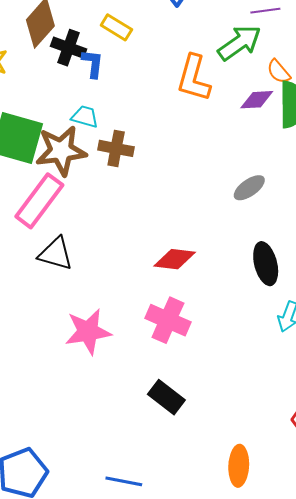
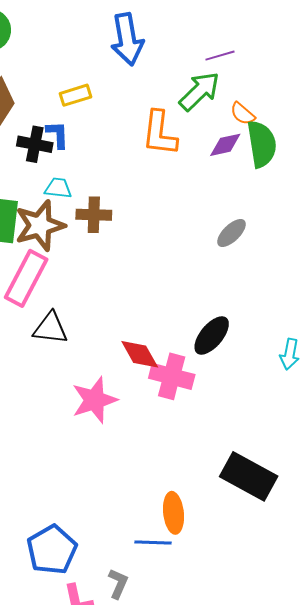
yellow rectangle: (116, 27) -> (75, 95), turned -40
black cross: (69, 48) -> (35, 144), moved
red diamond: (175, 259) -> (140, 354), moved, turned 63
black ellipse: (266, 264) -> (212, 335), moved, turned 63
black rectangle: (166, 397) -> (249, 476), moved, size x1.5
orange ellipse: (239, 466) -> (174, 513), moved

